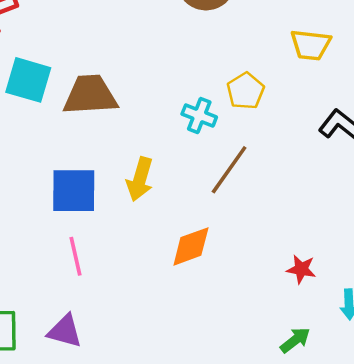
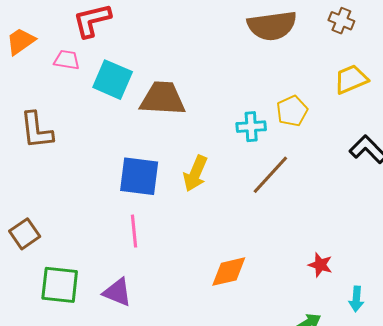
yellow trapezoid: (311, 45) -> (351, 79), turned 144
cyan cross: (199, 115) -> (251, 127), turned -32
orange diamond: (191, 246) -> (229, 272), moved

